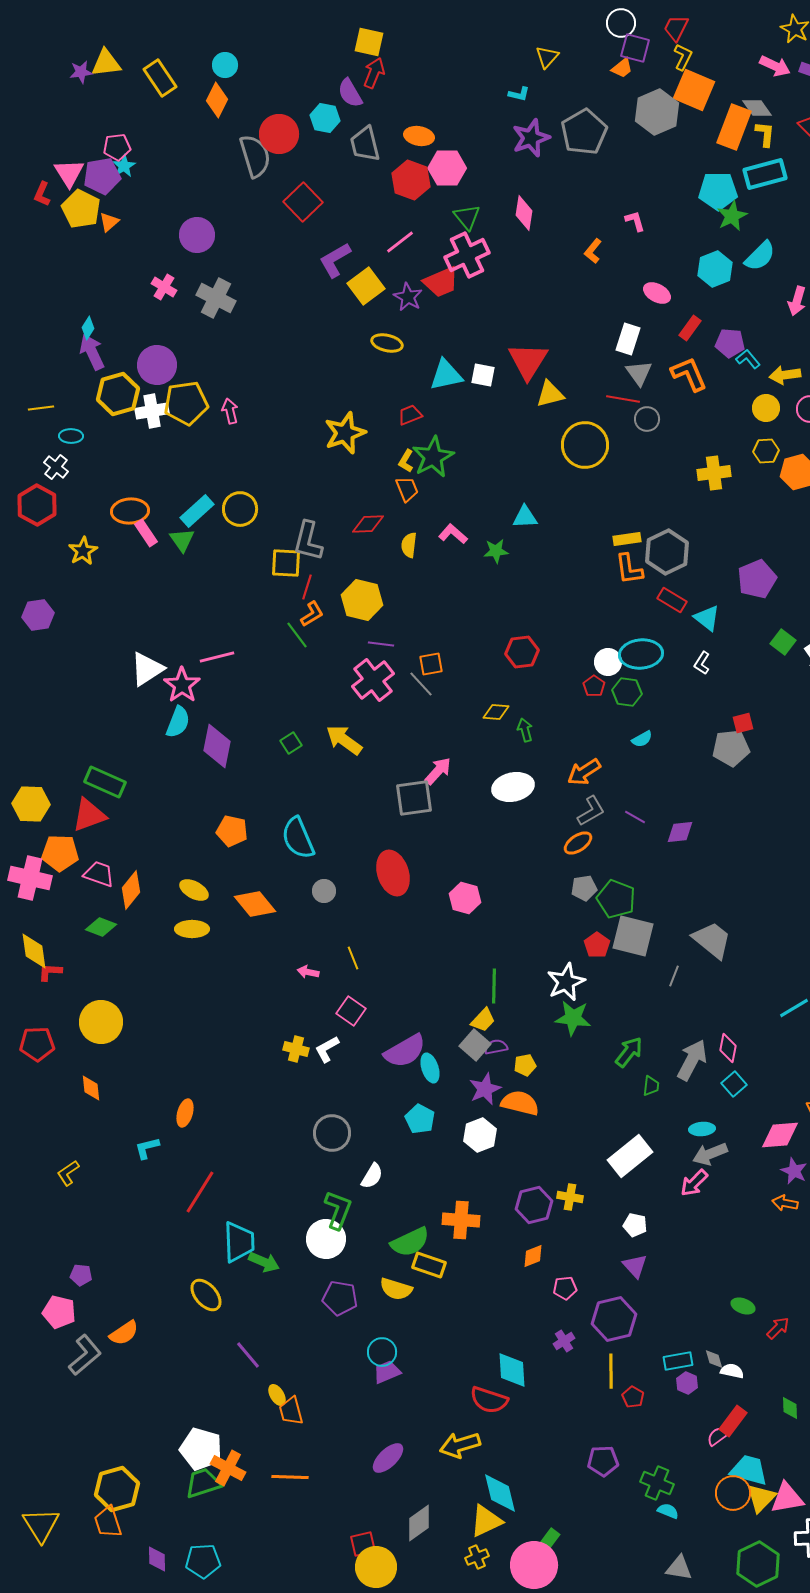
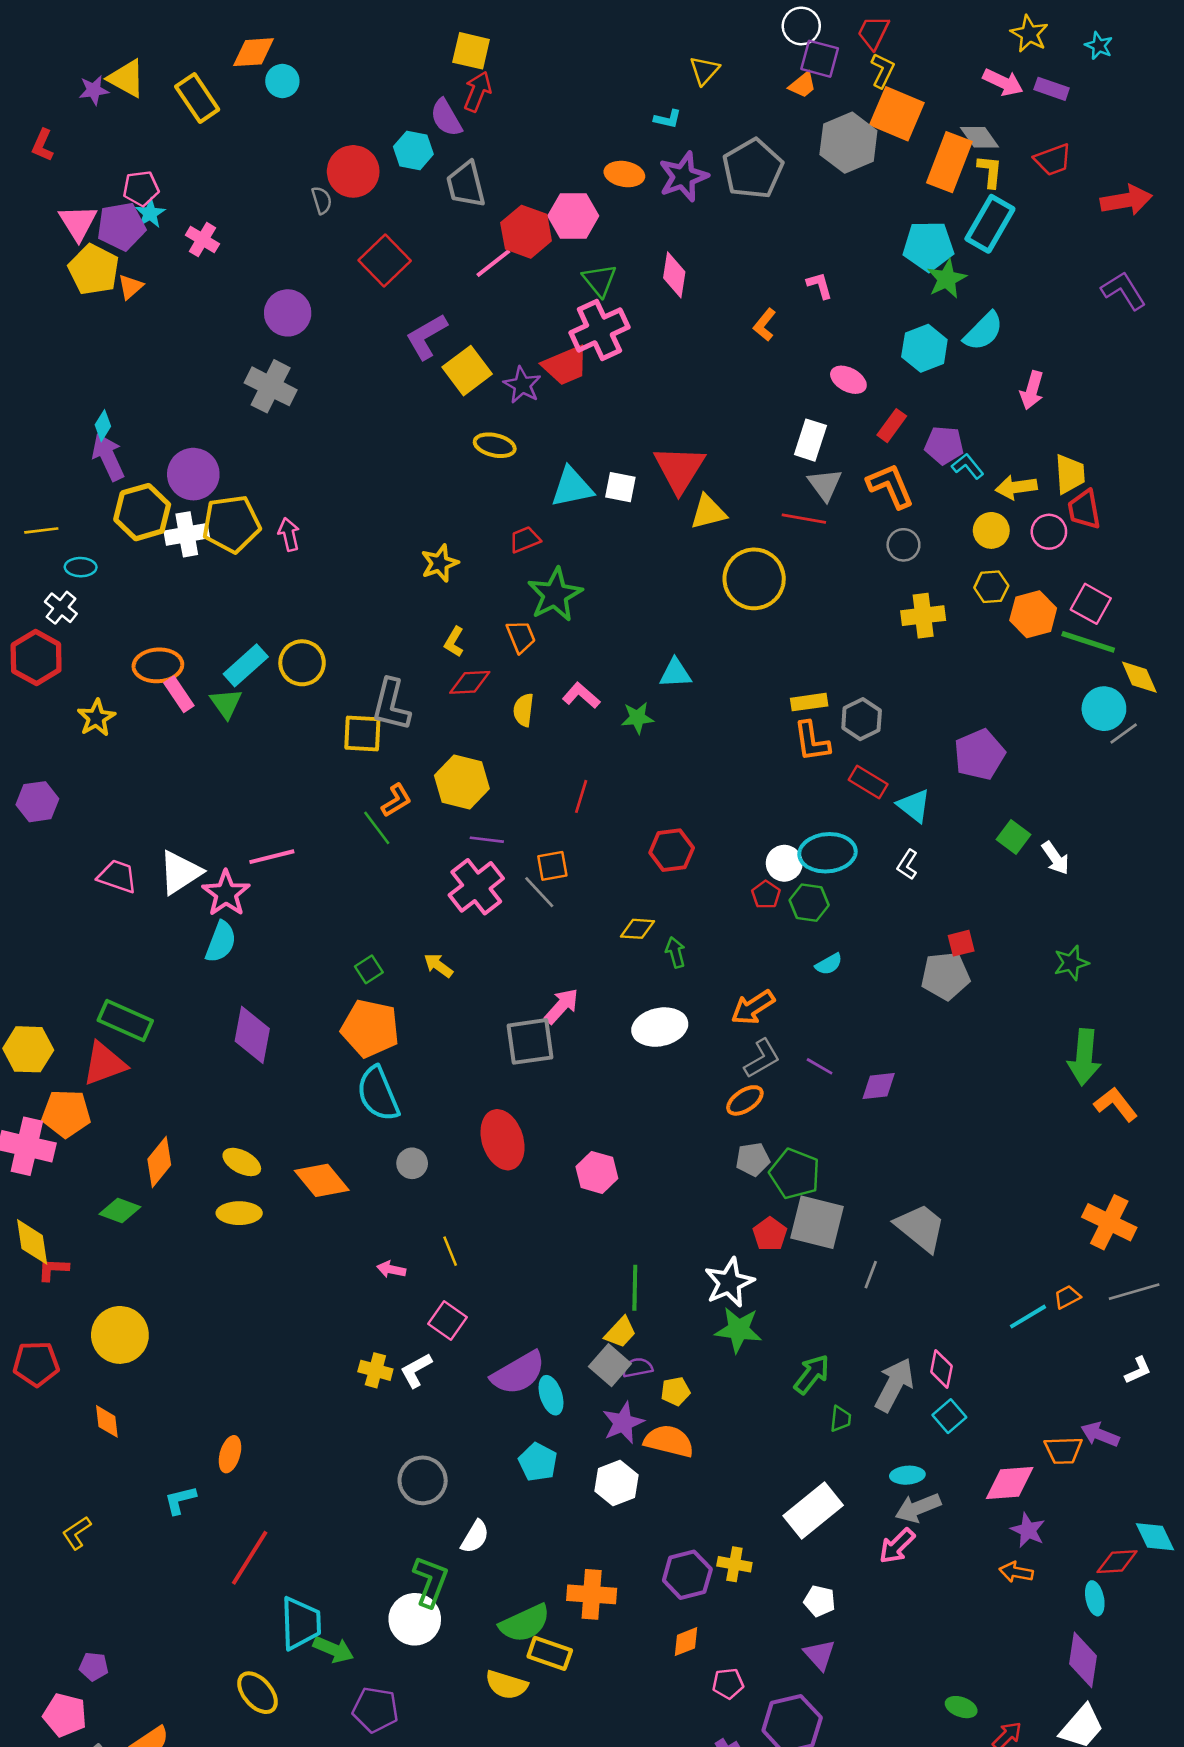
yellow triangle: (106, 63) -> (126, 78), turned 36
orange diamond: (217, 100) -> (254, 52), moved, turned 60
orange ellipse: (419, 136) -> (624, 174), moved
gray semicircle: (255, 156) -> (322, 200), size x0.5
cyan rectangle: (765, 174) -> (990, 224), turned -45
red L-shape: (42, 194) -> (43, 145), moved
purple circle: (197, 235) -> (288, 313), moved
pink line: (400, 242) -> (493, 263), moved
pink cross: (164, 287) -> (202, 240), moved
gray circle: (647, 419) -> (903, 545), moved
yellow star: (345, 433) -> (440, 563), size x0.7
yellow L-shape: (406, 461) -> (454, 642), moved
gray hexagon: (667, 552) -> (862, 719), size x0.7
red line: (307, 587) -> (581, 796), moved
yellow arrow: (344, 740) -> (438, 965), size x0.6
purple diamond: (217, 746) -> (252, 1035), moved
orange pentagon: (232, 831) -> (370, 1028), moved, size x1.4
pink trapezoid: (99, 874) -> (117, 876), moved
purple pentagon: (340, 1298) -> (375, 1710), moved

